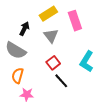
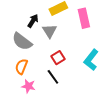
gray triangle: (51, 36) -> (50, 31), moved
black line: (61, 81) -> (53, 77), moved

